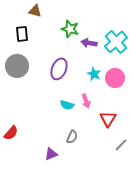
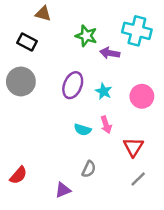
black rectangle: (22, 34) -> (27, 42), turned -56
cyan cross: (116, 42) -> (137, 31), moved, turned -35
cyan star: (94, 74) -> (104, 91), moved
red semicircle: (11, 133) -> (18, 175), moved
gray line: (121, 145) -> (138, 179), moved

